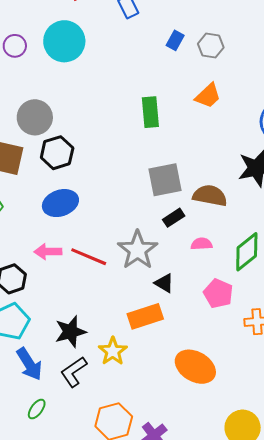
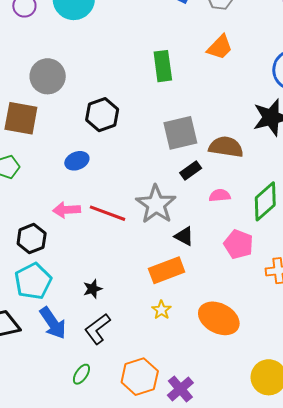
black hexagon: (57, 153) -> (102, 115), moved
blue ellipse: (60, 203) -> (77, 161), size x0.7
black star: (70, 332) -> (93, 289), size x0.6
yellow star: (113, 351) -> (161, 310), moved, size x0.7
green ellipse: (37, 409) -> (81, 374), moved

